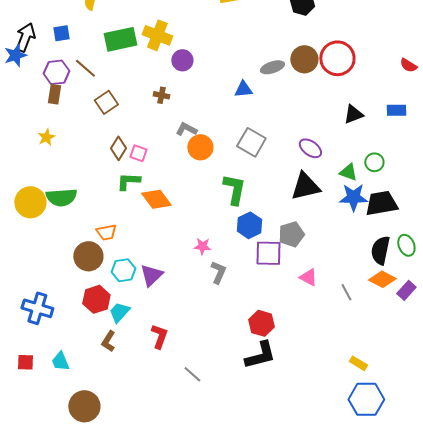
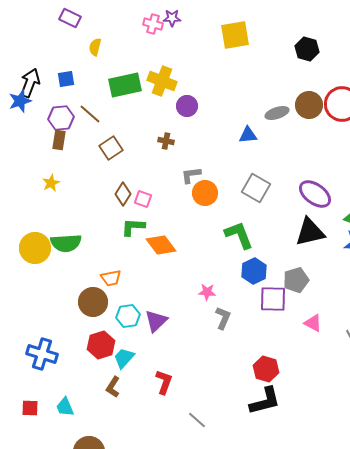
gray L-shape: (186, 129) -> (191, 175), turned -35
purple ellipse: (310, 148) -> (315, 194), size x1.4
green L-shape: (234, 189) -> (239, 235), turned -32

